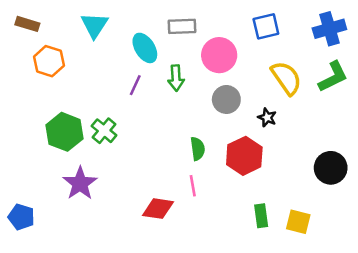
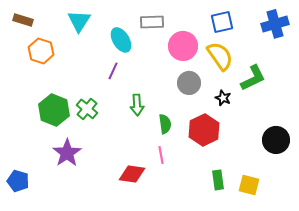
green L-shape: (333, 77) -> (253, 78), moved
green arrow: (176, 78) -> (137, 105), moved
yellow semicircle: (286, 78) -> (220, 56), moved

